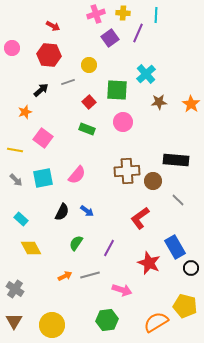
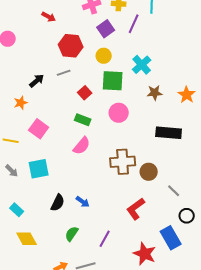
red hexagon: (49, 55) -> (71, 46), moved
yellow circle: (89, 65) -> (104, 56), moved
black rectangle: (176, 160) -> (169, 133), moved
pink semicircle: (77, 175) -> (82, 146), moved
black circle: (191, 268) -> (187, 216), moved

